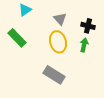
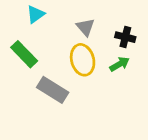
green arrow: (84, 45) -> (120, 64), turned 48
gray rectangle: (54, 75) -> (53, 90), moved

